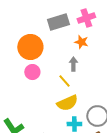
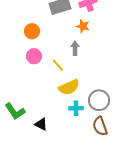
orange circle: (30, 47) -> (32, 31), size x0.6
yellow line: (64, 81) -> (58, 65), moved

